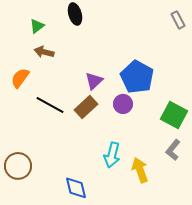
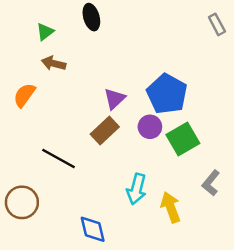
black line: (50, 105) -> (58, 158), moved
green square: (174, 115) -> (183, 139), moved, turned 32

